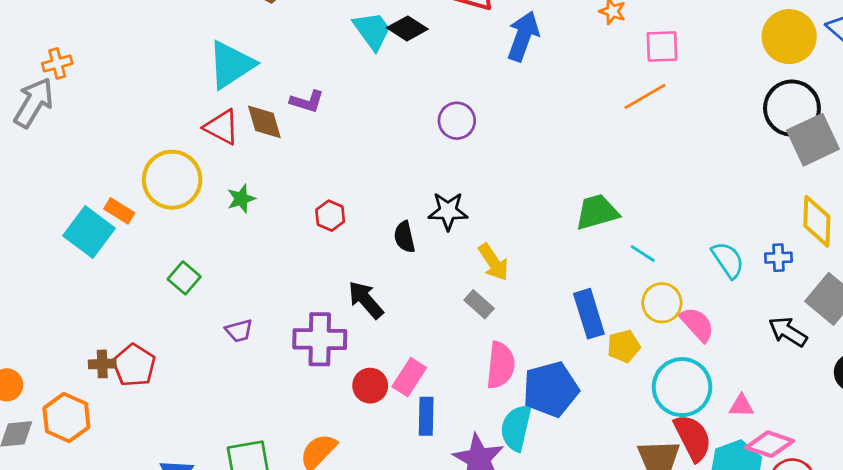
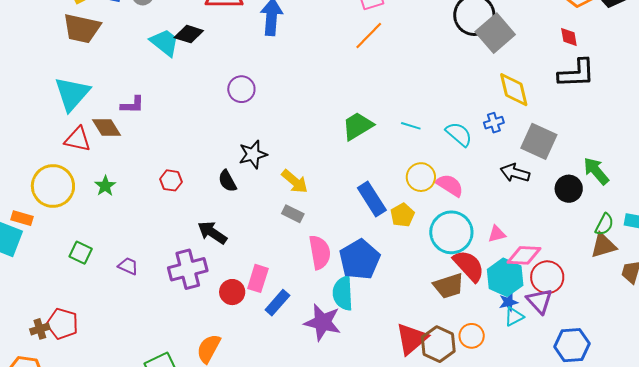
cyan line: (643, 253) -> (411, 126), moved
purple trapezoid: (239, 331) -> (128, 266), moved, turned -125
blue rectangle: (426, 416) -> (277, 303), turned 56

